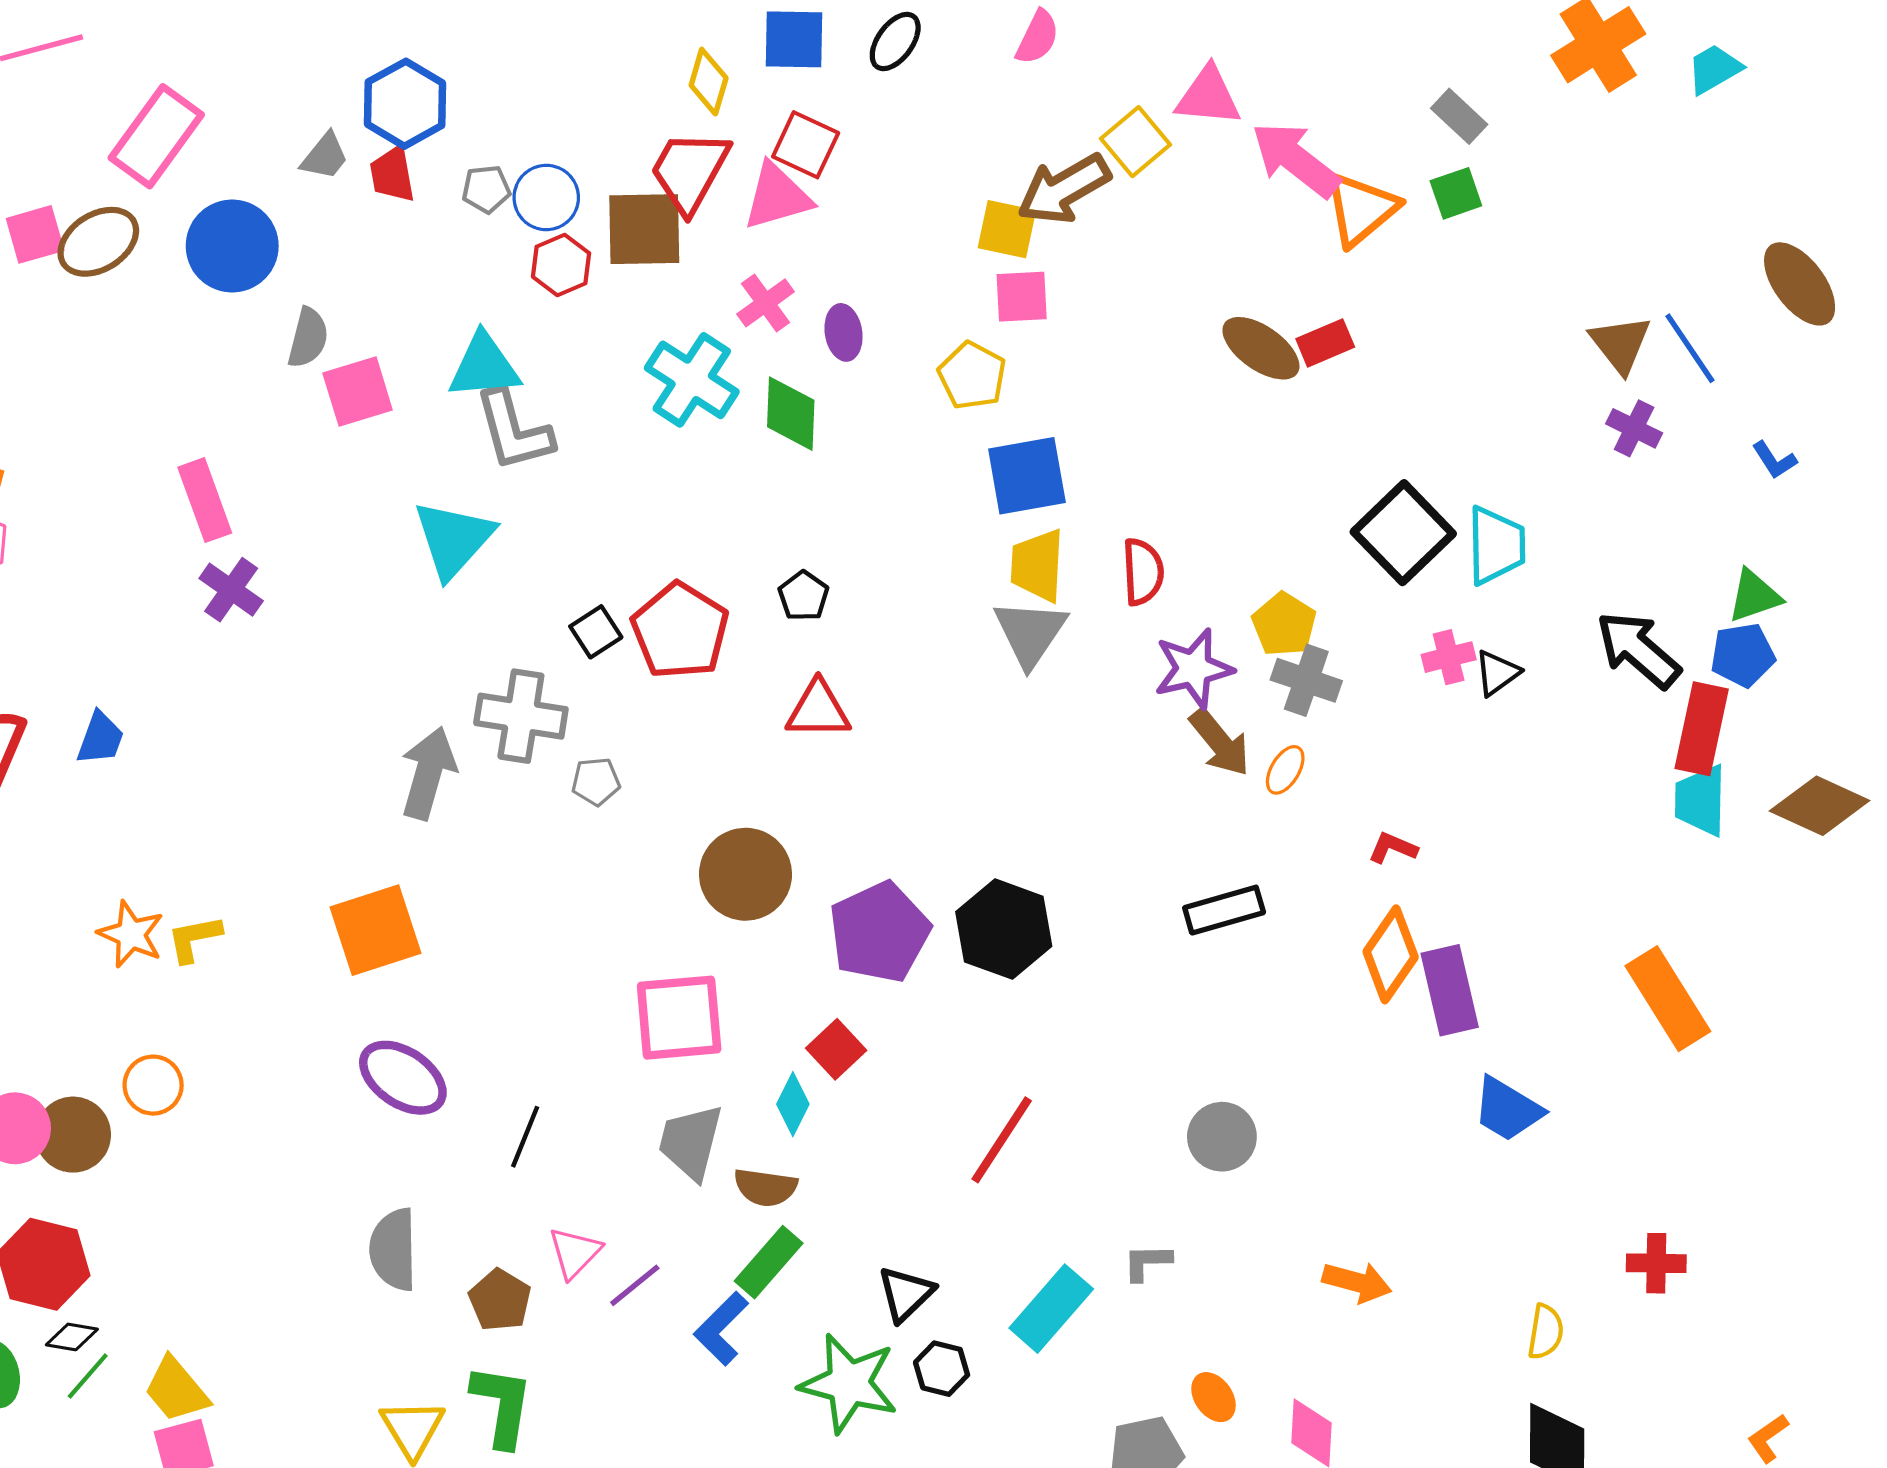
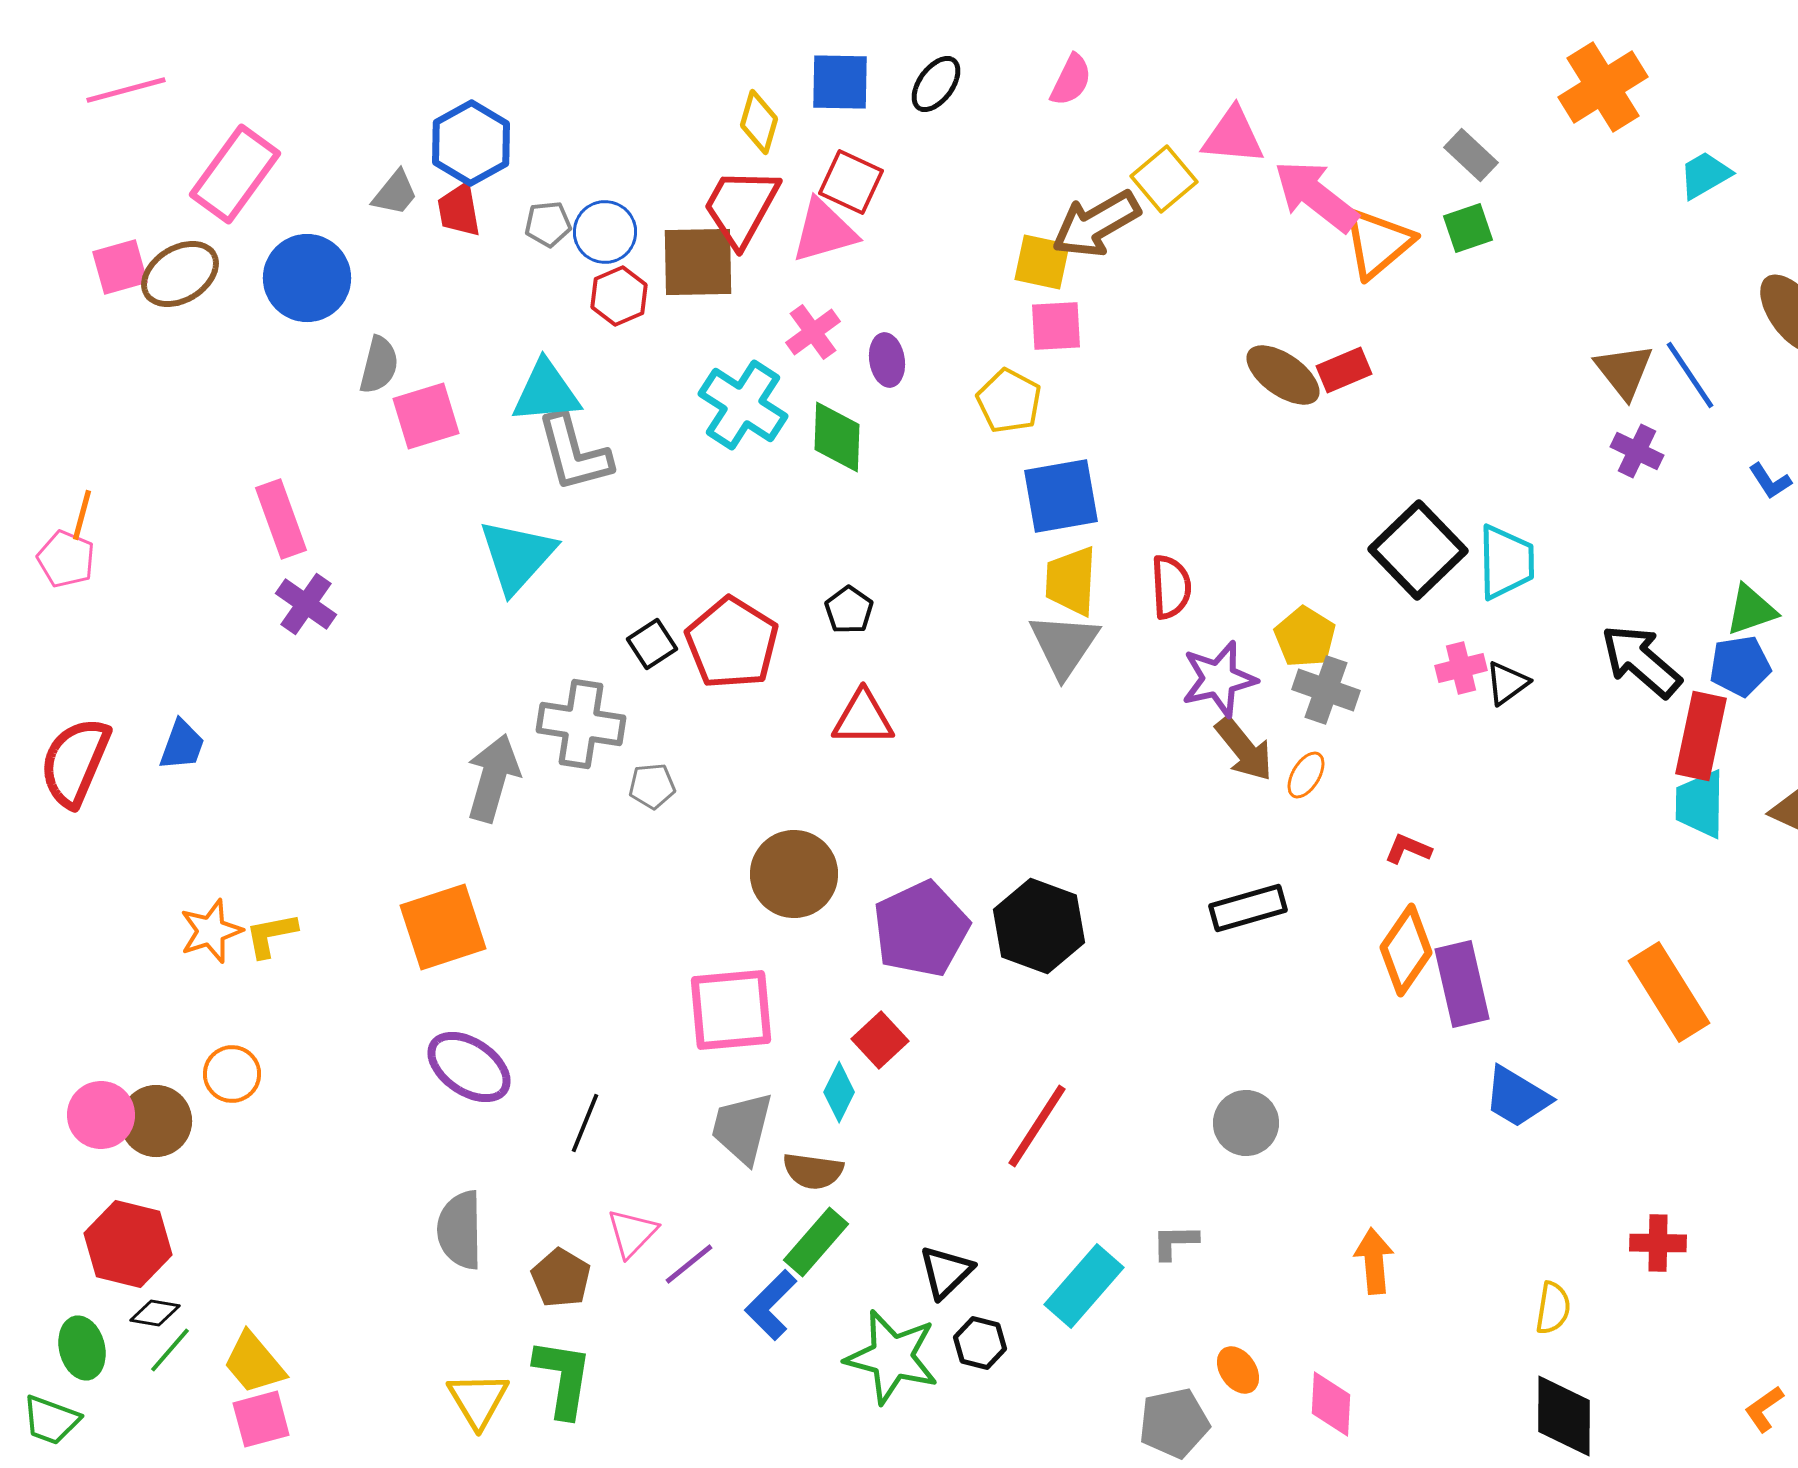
cyan trapezoid: (1714, 69) -> (1705, 175), moved
orange star: (131, 934) -> (211, 931), turned 30
orange arrow: (1357, 1282) -> (1374, 1261), turned -110

